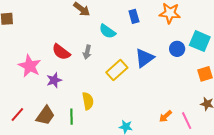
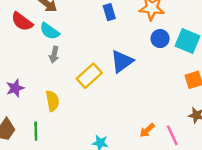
cyan semicircle: (107, 31) -> (50, 31), moved
blue circle: (177, 49) -> (160, 39), moved
red semicircle: (61, 52) -> (22, 22), moved
yellow semicircle: (88, 101) -> (52, 101), moved

